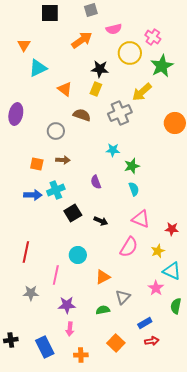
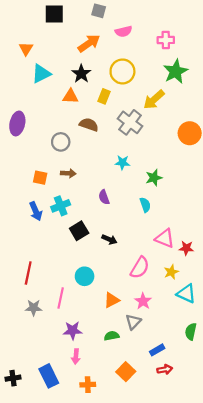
gray square: (91, 10) -> (99, 11), turned 32
pink cross: (153, 37) -> (166, 40), turned -35
yellow circle: (130, 53) -> (122, 71), moved
black star: (100, 69) -> (81, 74), moved, turned 30
orange triangle: (65, 89) -> (70, 96), turned -35
gray cross: (120, 113) -> (130, 122), turned -30
green star: (132, 166) -> (154, 178), moved
blue arrow: (33, 195) -> (36, 211), turned 66
pink triangle: (141, 219) -> (165, 238), moved
pink star: (156, 288) -> (143, 301), moved
gray star: (31, 293) -> (34, 308), moved
black cross: (11, 340) -> (13, 378), moved

